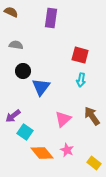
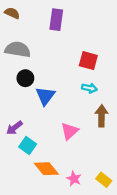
gray semicircle: (16, 45) -> (18, 49), size x1.6
cyan arrow: (81, 80) -> (89, 88), turned -88
brown arrow: (92, 116) -> (102, 116), moved, turned 36
pink star: (67, 150) -> (74, 179), moved

